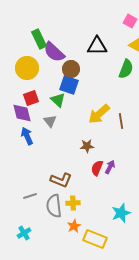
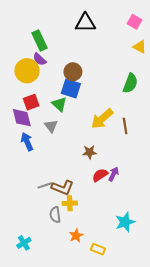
black triangle: (97, 46) -> (85, 23), moved
purple semicircle: (54, 52) -> (40, 59), moved, size x0.6
green semicircle: (126, 69) -> (130, 83), moved
red semicircle: (97, 168) -> (100, 175), turned 35
gray line: (30, 196) -> (45, 185), moved
yellow cross: (73, 203) -> (70, 203), moved
gray semicircle: (54, 206) -> (55, 215), size x0.7
yellow rectangle: (95, 239) -> (98, 249), size x0.6

